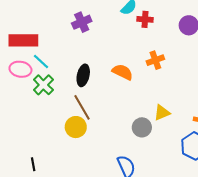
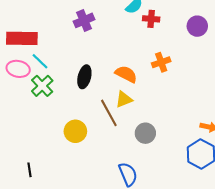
brown line: (82, 107) -> (109, 113), moved
yellow triangle: (162, 113) -> (124, 99), moved

